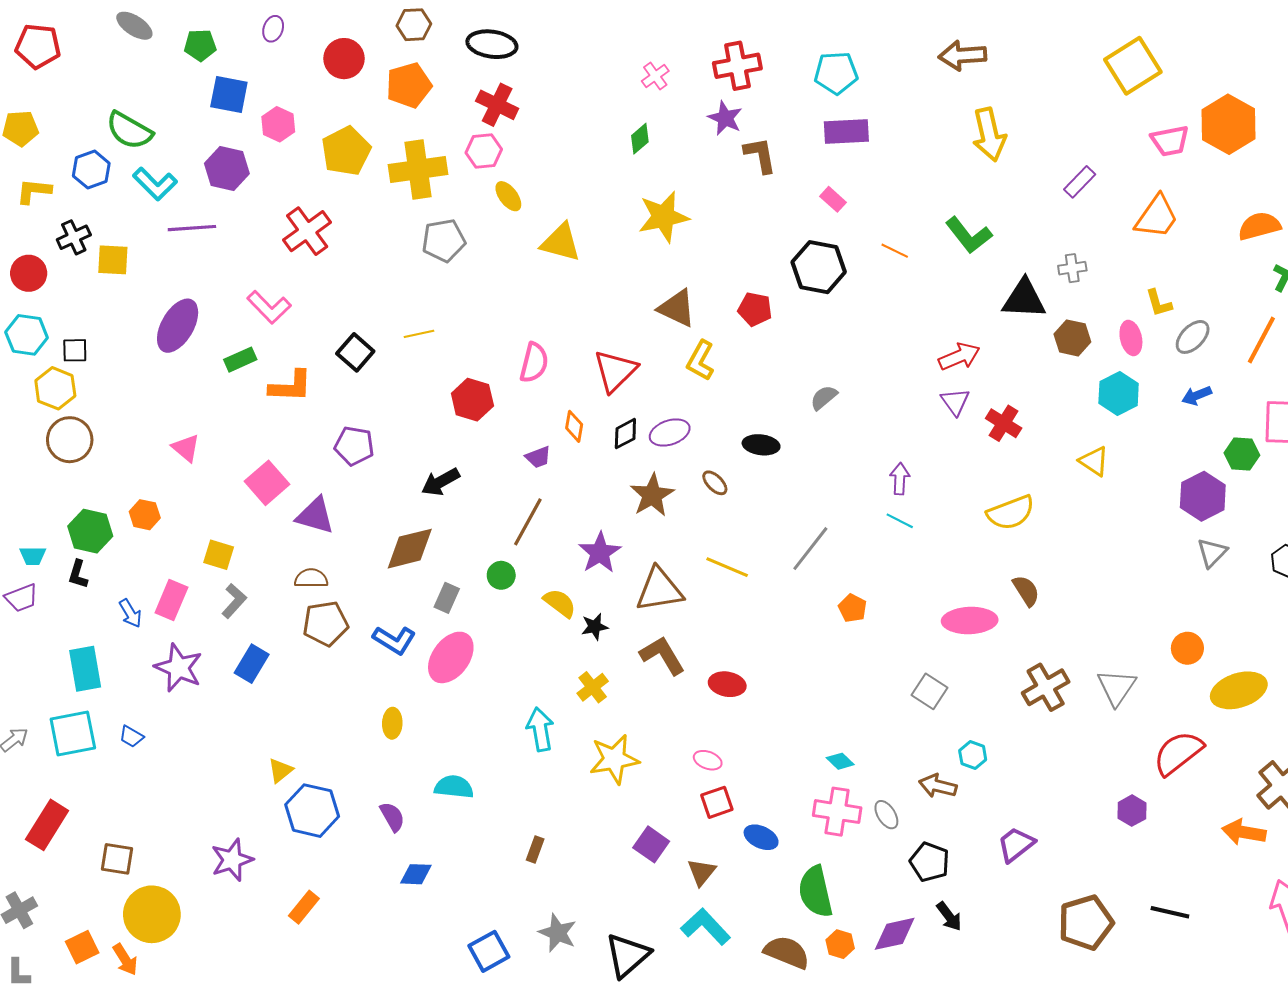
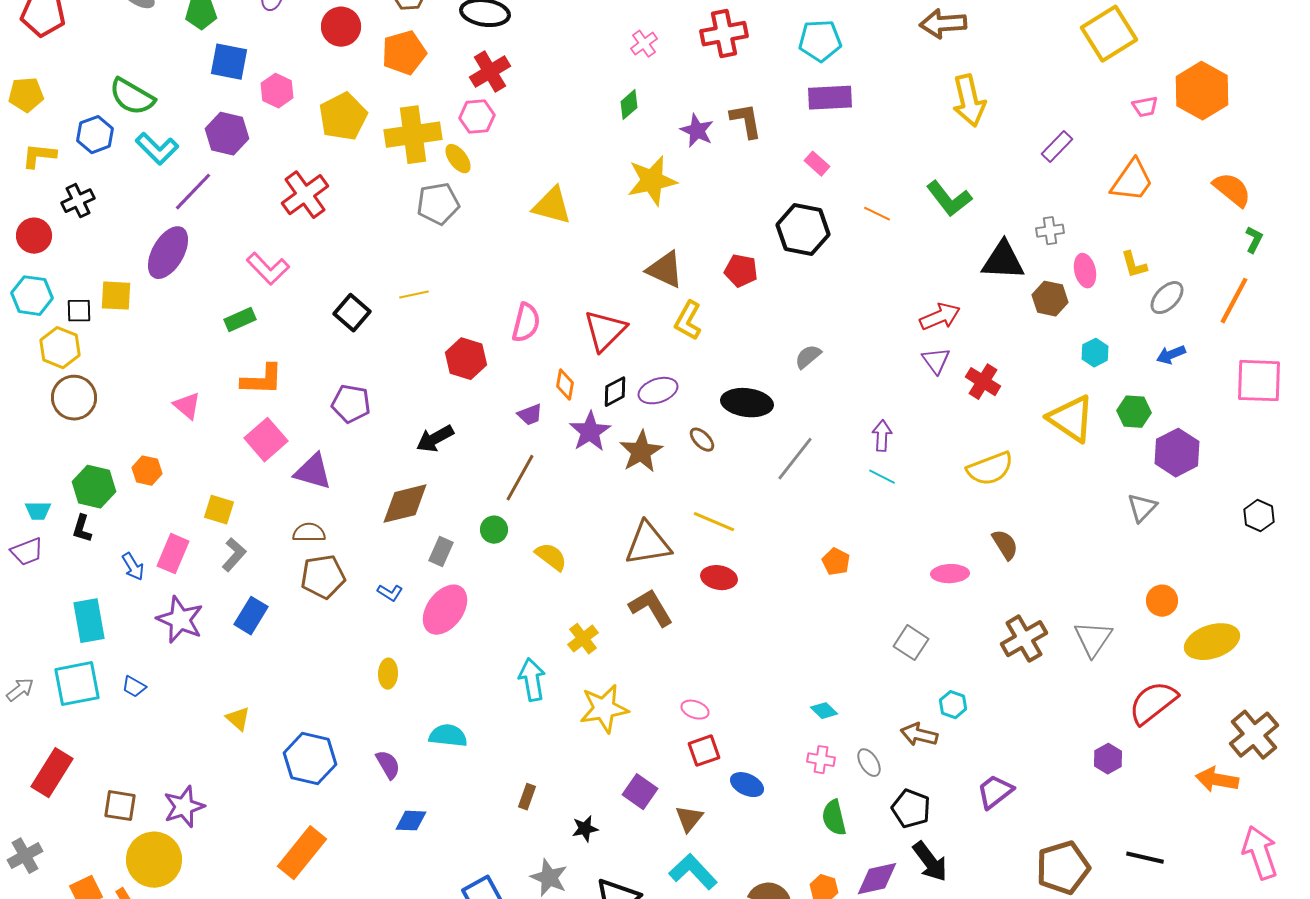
red cross: (497, 105) -> (490, 72), turned 33
purple star: (725, 118) -> (697, 131), moved
pink trapezoid: (1170, 141) -> (1145, 107), size x0.7
yellow ellipse: (508, 196) -> (458, 159), moved
orange semicircle: (1259, 226) -> (1232, 190), turned 54
purple line: (192, 228) -> (193, 192), turned -42
yellow square: (113, 260) -> (116, 296), moved
purple ellipse: (178, 326) -> (168, 253), moved
pink ellipse: (1131, 338) -> (1085, 271), moved
orange L-shape: (291, 386) -> (262, 380), moved
cyan hexagon: (1119, 393) -> (1095, 353), size x0.7
black ellipse: (761, 445) -> (747, 403), size x1.4
green hexagon: (1242, 454) -> (1134, 412), moved
yellow triangle: (1094, 461) -> (1071, 419), size x1.6
gray line: (810, 549) -> (795, 459), moved
purple star: (600, 553) -> (590, 432), moved
gray triangle: (1212, 553) -> (1142, 508), moved
pink ellipse: (970, 620) -> (950, 574), size x0.7
black star: (595, 627) -> (585, 829), moved
blue L-shape: (394, 640) -> (390, 593), size x0.6
red ellipse: (727, 684) -> (719, 578), moved
yellow triangle: (280, 770) -> (238, 719), moved, turned -40
pink cross: (837, 812) -> (821, 760), size x0.6
purple star: (232, 860) -> (184, 807), moved
green semicircle: (816, 892) -> (834, 818), moved, size x0.7
orange rectangle: (304, 907) -> (302, 853), size x1.6
black arrow: (949, 916) -> (930, 862), size x1.4

